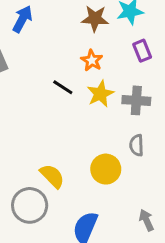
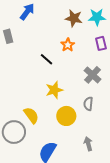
yellow star: (100, 94) -> (54, 90), moved
gray cross: (136, 100) -> (93, 75), turned 30
gray arrow: (146, 220) -> (88, 144), moved

